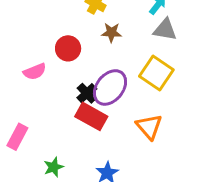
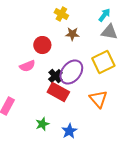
pink semicircle: (35, 72) -> (27, 66), moved
yellow square: (156, 73) -> (103, 62), turned 30
green star: (54, 167) -> (42, 124), moved

